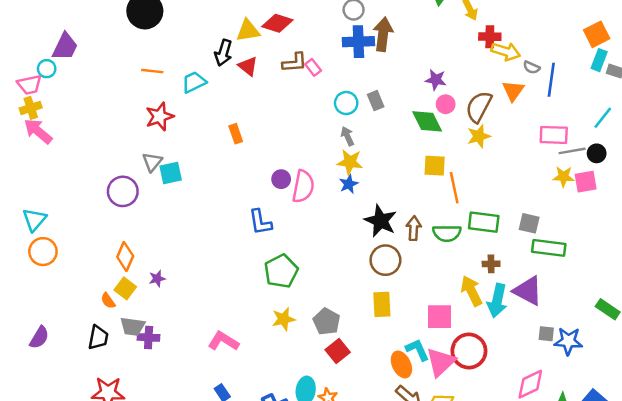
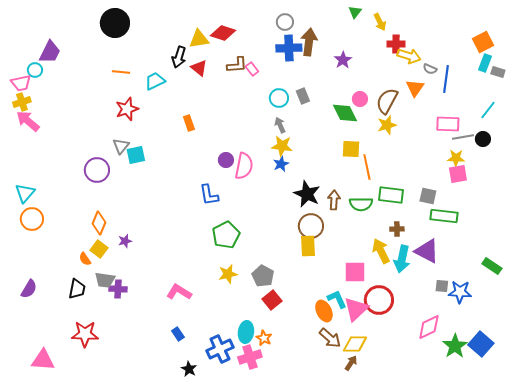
purple star: (436, 80) -> (343, 60), moved, turned 30
pink square: (586, 182) -> (458, 174), moved
yellow rectangle: (382, 304) -> (308, 246), moved

